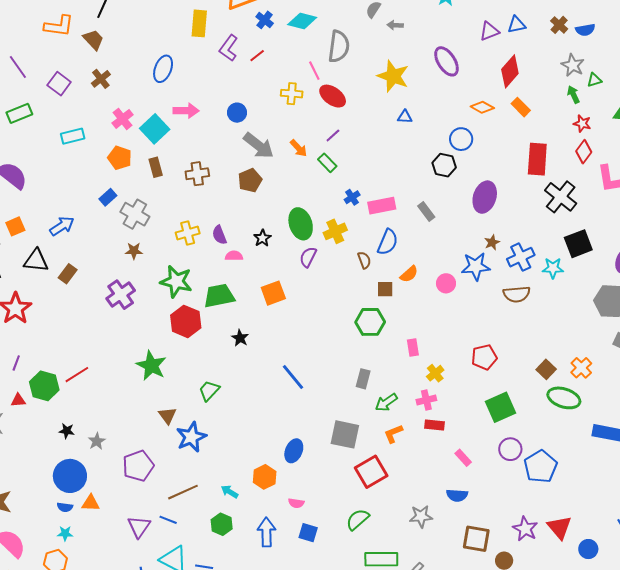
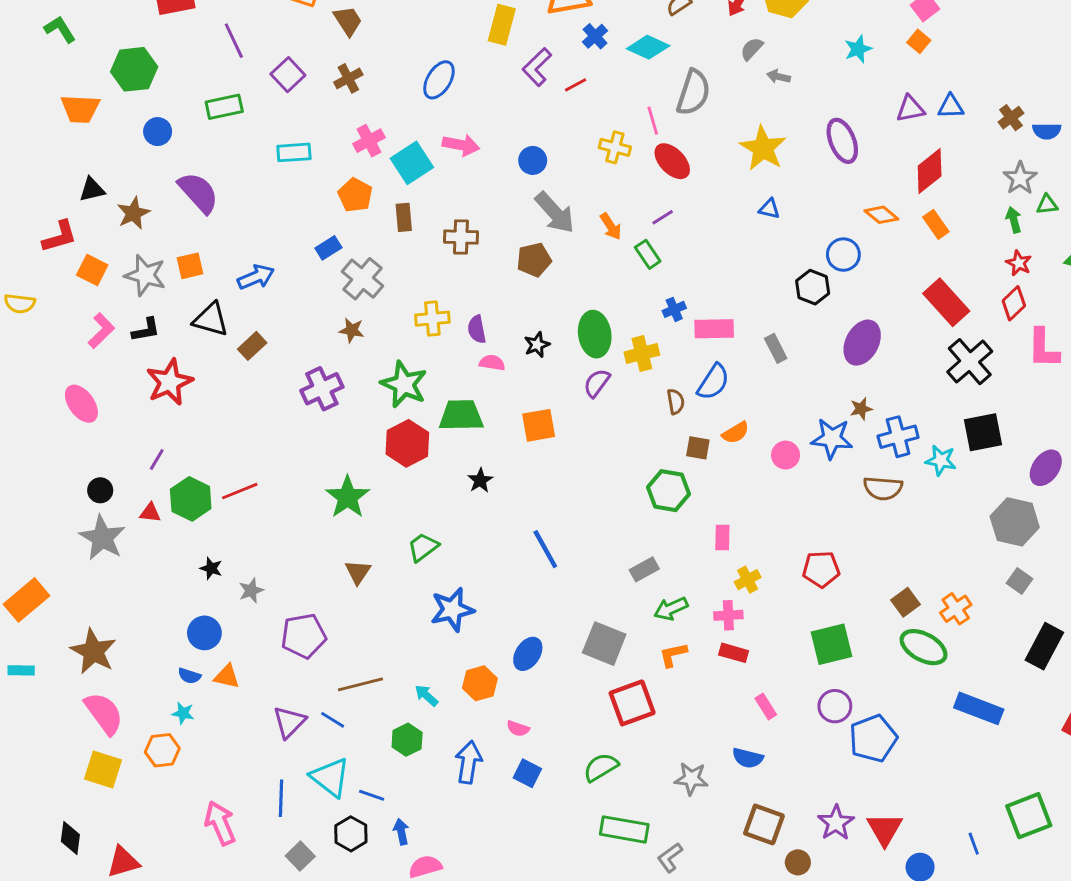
red rectangle: (537, 159) -> (946, 302), turned -56
gray rectangle: (363, 379) -> (644, 569), turned 36
blue star: (191, 437) -> (452, 610), moved
blue circle: (70, 476) -> (204, 633), size x0.7

